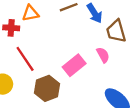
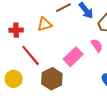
orange triangle: (30, 13) -> (45, 24), moved

